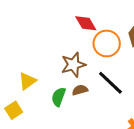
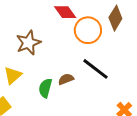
brown star: (73, 65) -> (28, 43), moved

